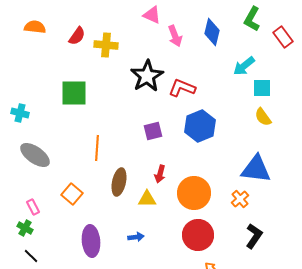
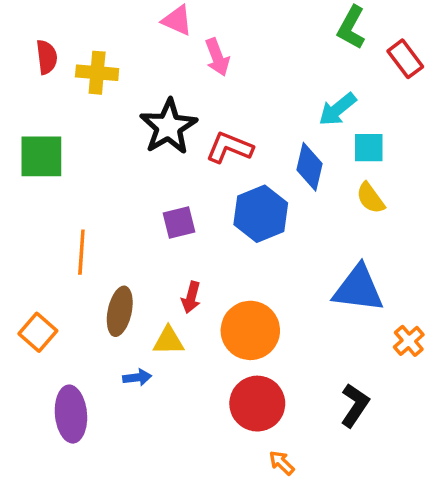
blue diamond: (212, 32) -> (310, 167), moved
red semicircle: (77, 36) -> (47, 57), turned -42
orange cross: (240, 199) -> (409, 341), moved
blue arrow: (136, 237) -> (137, 377), moved

